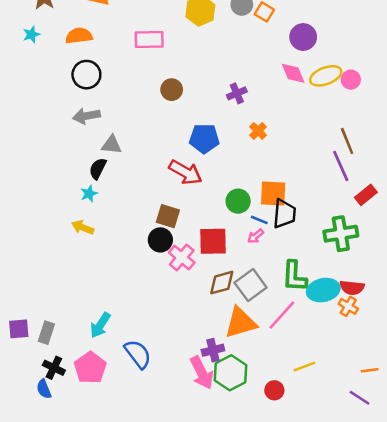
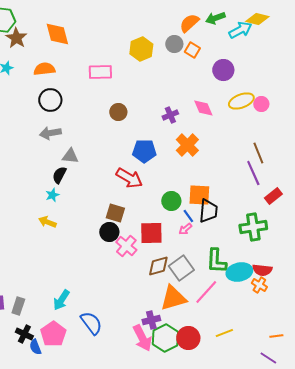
pink diamond: (293, 73) -> (203, 108), moved
orange cross: (258, 131) -> (187, 145), size x1.6
blue line: (259, 220) -> (188, 216), turned 32
blue semicircle: (44, 389) -> (35, 347), moved
red circle: (274, 390) -> (188, 338), moved, size x1.5

